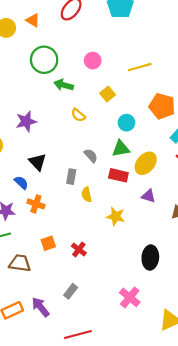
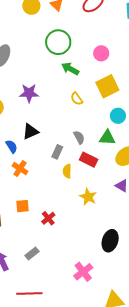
yellow square: (108, 94) -> (107, 86), size x1.6
black triangle: (38, 162) -> (30, 132), turned 36
red rectangle: (118, 175) -> (89, 160), moved

